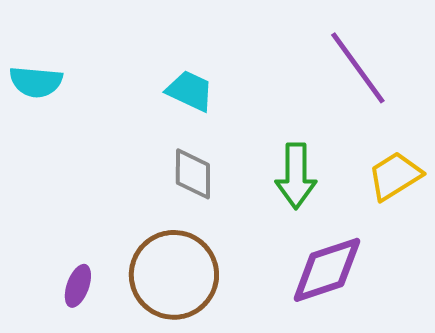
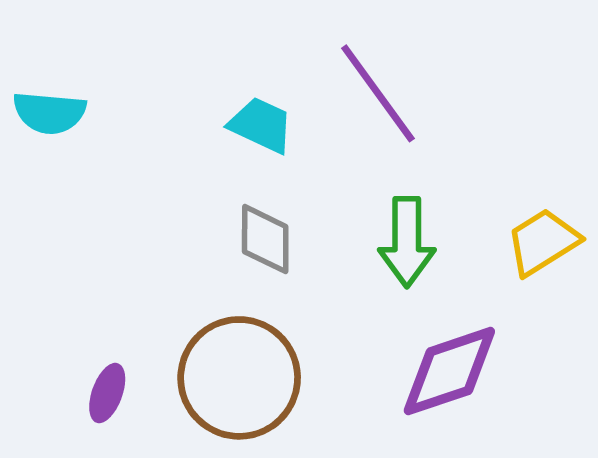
purple line: (358, 68) -> (378, 93), moved

